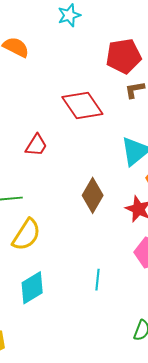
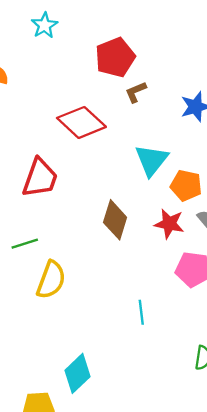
red trapezoid: (36, 145) -> (40, 178), size x1.5
cyan diamond: (32, 288) -> (77, 373), moved

